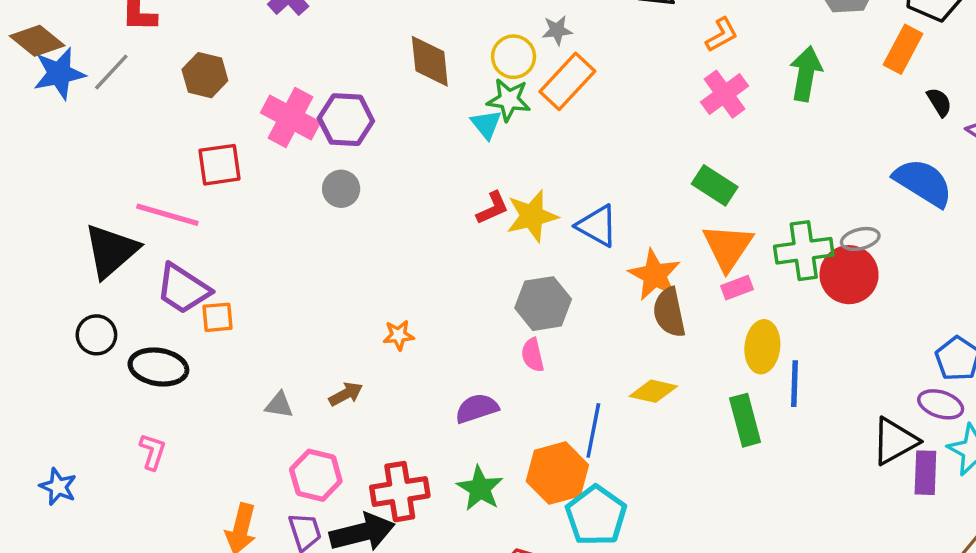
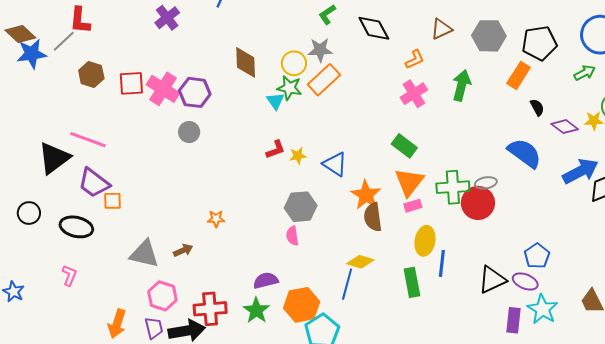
gray star: (557, 30) -> (320, 50), size x1.4
gray line: (111, 72) -> (64, 41), moved
brown hexagon: (205, 75) -> (91, 74), moved
red square: (219, 165) -> (131, 83), moved
yellow star: (532, 216) -> (298, 156), size x0.6
black circle: (96, 335) -> (29, 213), moved
gray triangle: (279, 405) -> (144, 254), size x1.8
purple semicircle: (477, 408) -> (266, 280), moved
blue line: (593, 430) -> (347, 284), moved
black triangle: (895, 441) -> (492, 280), moved

